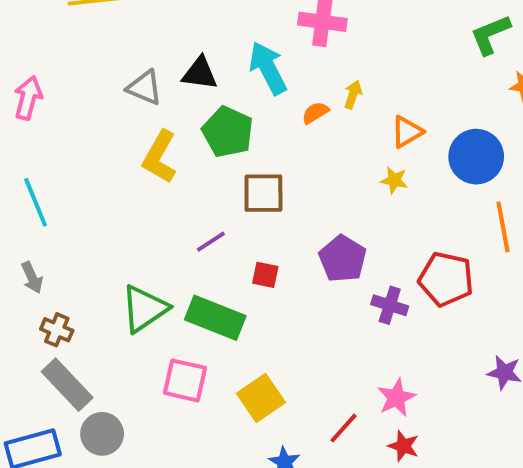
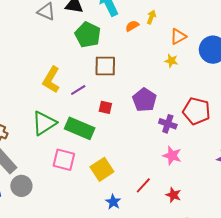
yellow L-shape: (160, 157) -> (51, 80), moved
pink star: (396, 398) -> (172, 156), moved, turned -30

